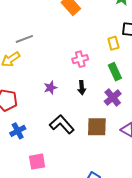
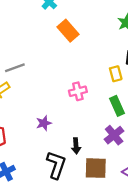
black arrow: (82, 88) -> (76, 146), moved
black L-shape: (62, 124) -> (56, 165), turned 60

